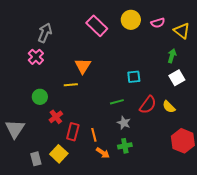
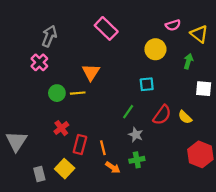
yellow circle: (131, 20) -> (155, 49), moved
white square: (177, 78) -> (204, 89), moved, turned 35
green circle: (40, 97) -> (57, 93), moved
green line: (117, 102) -> (128, 112), turned -40

